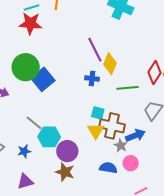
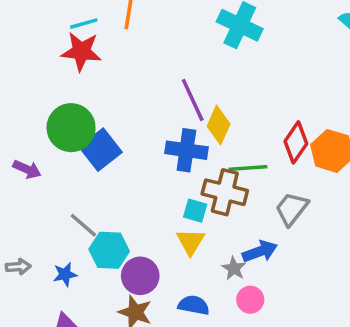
blue cross: (92, 79) -> (186, 150), size x1.6
brown cross: (112, 126) -> (225, 192), moved
blue semicircle: (108, 168) -> (194, 305), moved

